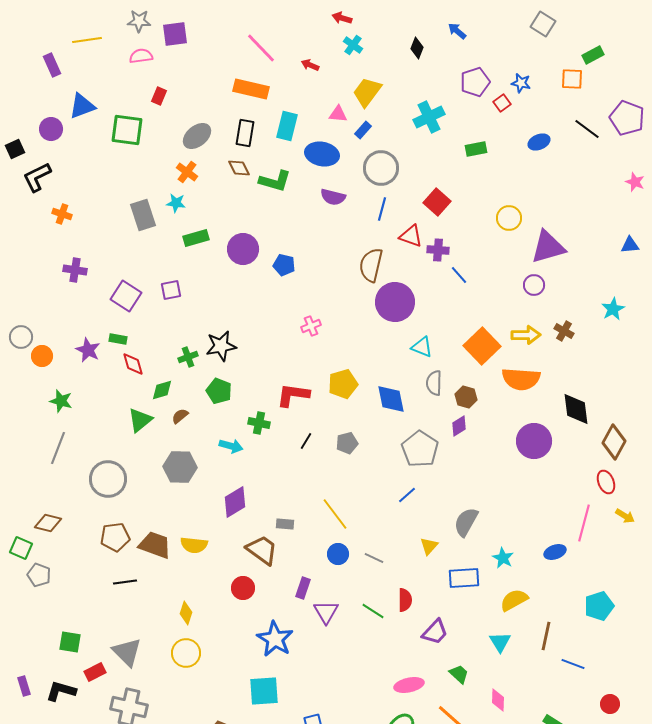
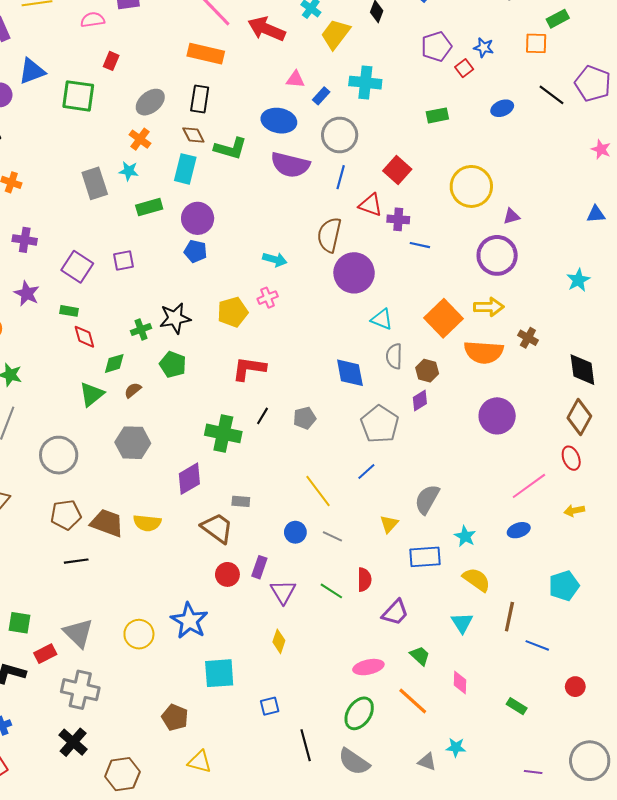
red arrow: (310, 65) -> (267, 29), size x2.0
yellow trapezoid: (367, 92) -> (335, 34), moved
cyan cross: (429, 117) -> (365, 83), moved, turned 32
cyan rectangle: (287, 126) -> (185, 169), moved
purple semicircle: (333, 197) -> (290, 165), size x1.5
yellow circle: (509, 218) -> (471, 186), size x1.6
purple triangle: (548, 247) -> (511, 216), size x0.5
blue pentagon: (284, 265) -> (196, 251), moved
blue line: (459, 275) -> (420, 245), turned -36
purple circle: (534, 285) -> (497, 255), size x1.8
brown cross: (564, 331) -> (528, 338), moved
purple star: (88, 350) -> (27, 293), moved
yellow pentagon: (343, 384) -> (233, 312), moved
black diamond: (576, 409) -> (582, 370), moved
green cross: (259, 423) -> (223, 433), moved, size x1.6
cyan arrow: (231, 446) -> (275, 260), moved
yellow line: (335, 514) -> (318, 491), moved
yellow arrow: (625, 516) -> (574, 511), moved, turned 138
pink line: (584, 523) -> (529, 486), moved, turned 39
red circle: (243, 588) -> (227, 574), moved
yellow semicircle: (514, 600) -> (476, 580), turned 64
yellow diamond: (186, 613) -> (279, 641), moved
blue star: (275, 639) -> (189, 621), moved

